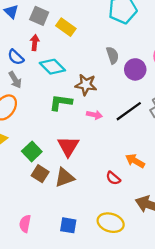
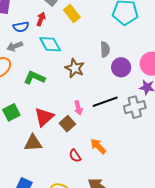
blue semicircle: (16, 57) -> (21, 27), turned -70
gray arrow: (15, 80) -> (15, 46), turned 84
green L-shape: (61, 102) -> (34, 78), moved
pink arrow: (94, 115) -> (78, 108), moved, turned 48
brown square: (40, 174) -> (67, 124), moved

